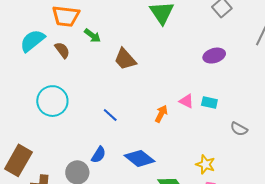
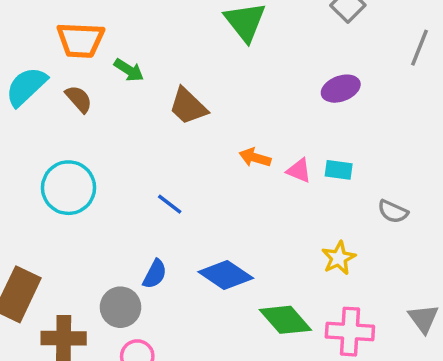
orange arrow: (161, 114) -> (255, 158), moved, turned -96
yellow star: (205, 164) -> (339, 258), moved, turned 30

